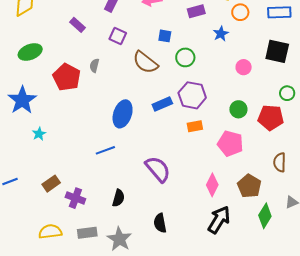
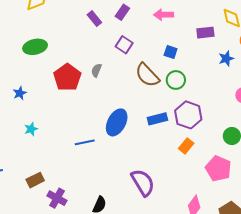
purple rectangle: (78, 25) -> (94, 19), moved
green circle: (185, 57) -> (176, 80), moved
blue star: (22, 100) -> (20, 93), size x0.5
orange rectangle: (195, 126) -> (186, 146), turned -49
blue line: (105, 150) -> (85, 142), moved

